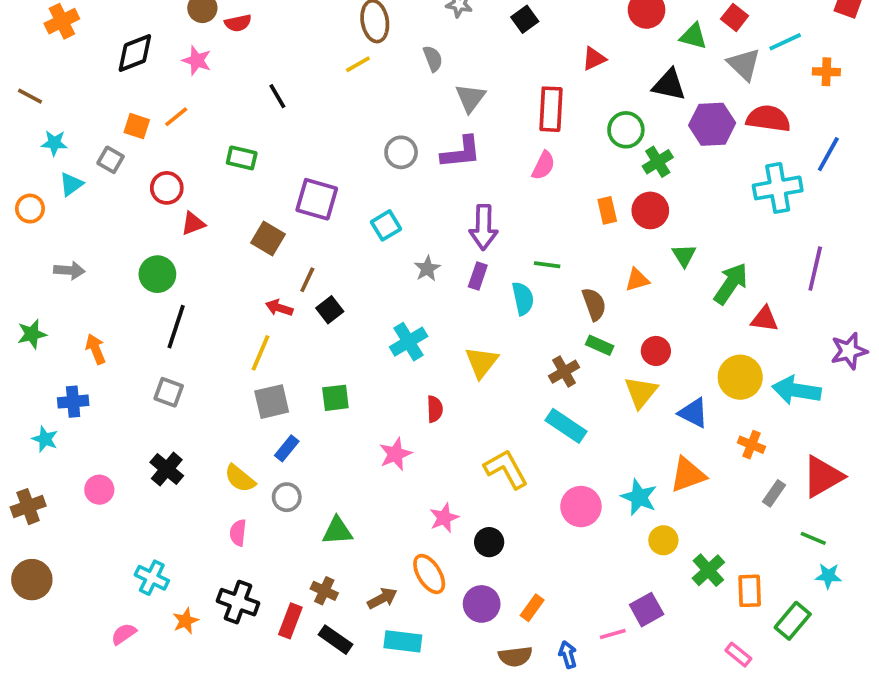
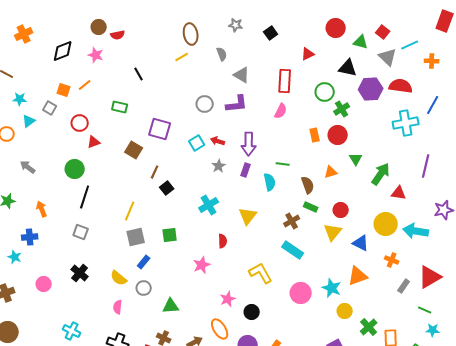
gray triangle: (470, 98) -> (242, 75), turned -36
gray arrow: (69, 270) -> (28, 167), turned -147
red arrow: (279, 308) -> (218, 141), moved

